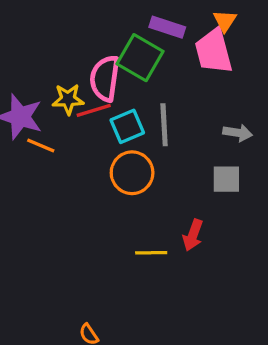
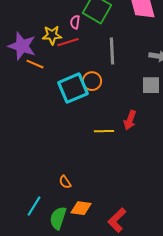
pink semicircle: (105, 78) -> (75, 22), size x0.5
cyan square: (127, 126) -> (73, 88), moved, size x1.4
orange circle: (132, 173) -> (92, 81), size x0.7

